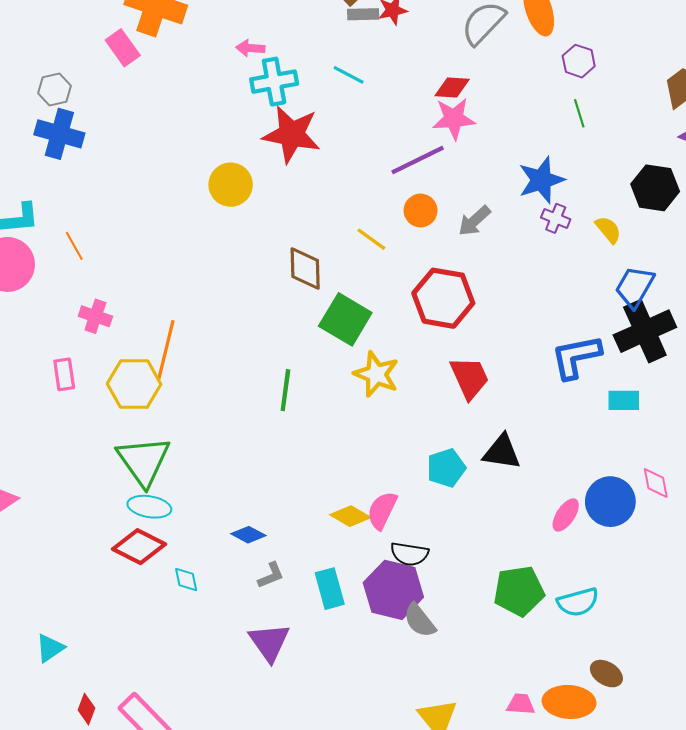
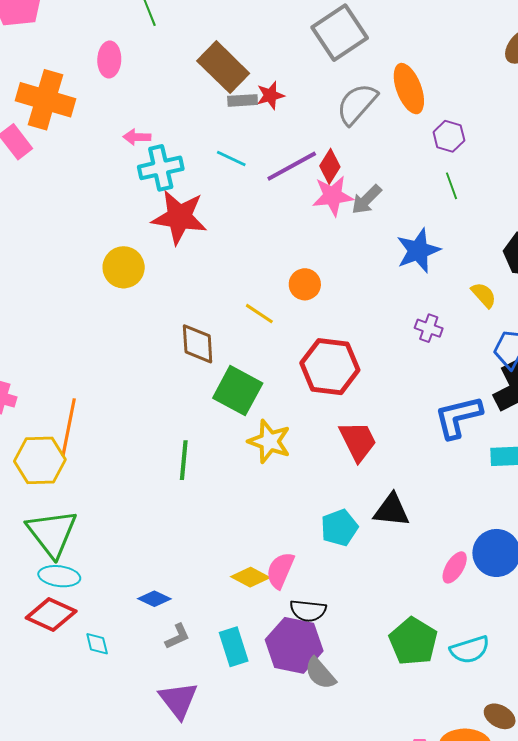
red diamond: (452, 88) -> (330, 166), turned -60
purple line: (418, 160) -> (292, 166), moved
purple cross: (556, 218) -> (429, 328), moved
gray arrow: (474, 221) -> (366, 200), moved
green pentagon: (519, 591) -> (413, 641), turned -30

